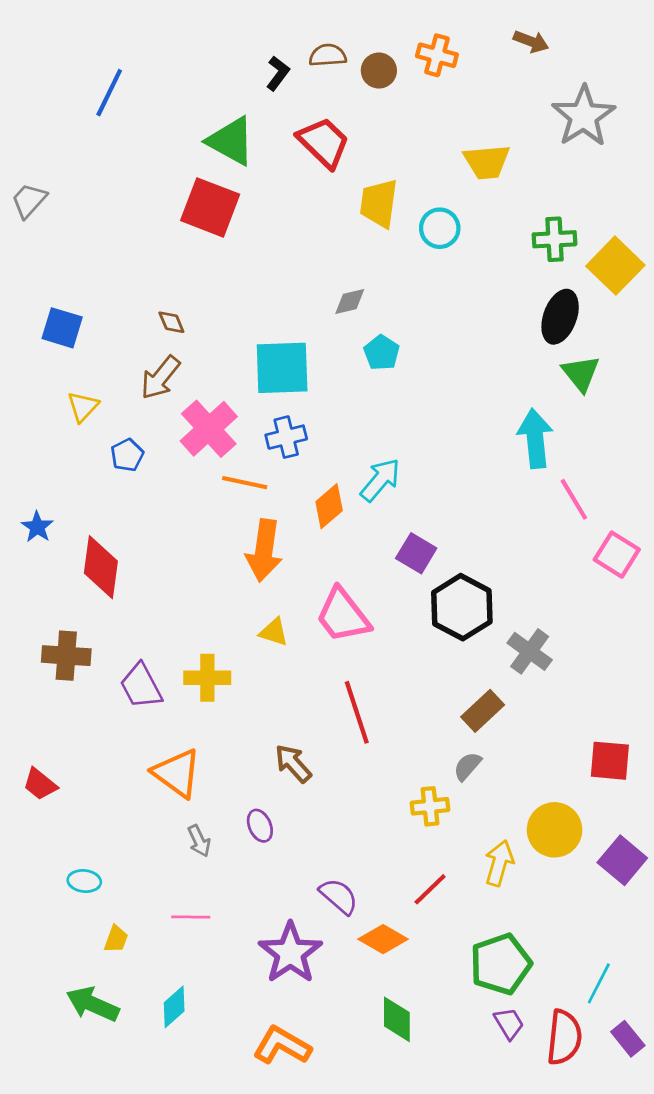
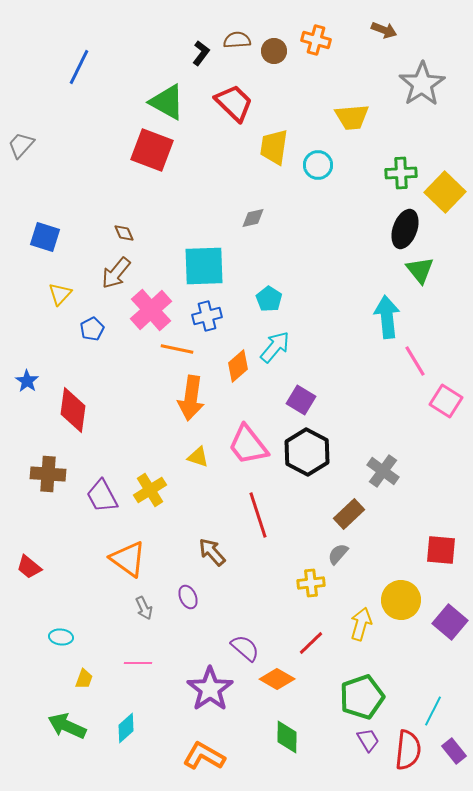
cyan pentagon: (382, 353) -> (269, 299), moved
black hexagon: (462, 607) -> (307, 452), moved
yellow cross: (207, 678) -> (150, 490), turned -32

